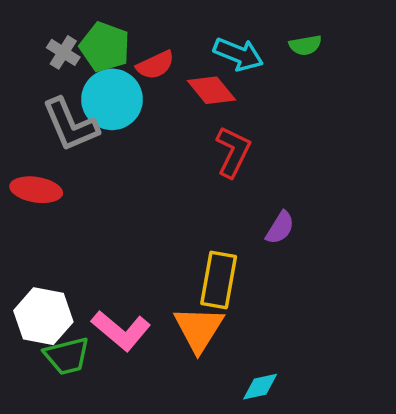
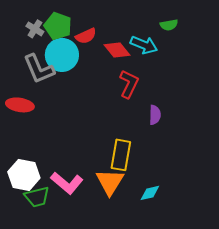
cyan arrow: (238, 54) -> (144, 45), moved
purple semicircle: (280, 228) -> (155, 115), moved, turned -30
cyan diamond: (260, 387) -> (150, 193), moved

